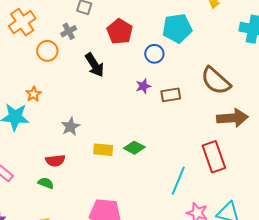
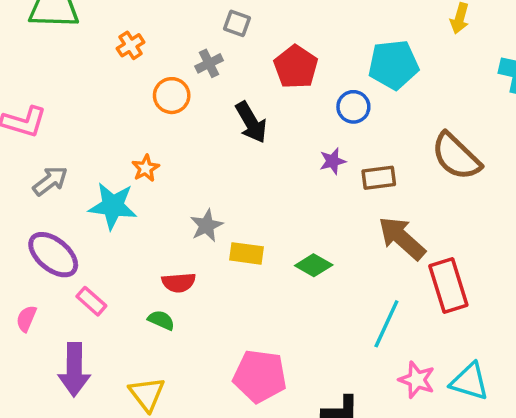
orange cross: (22, 22) -> (131, 45), size x0.6
brown arrow: (232, 118) -> (402, 238), moved, turned -136
yellow rectangle: (103, 150) -> (246, 253), moved

